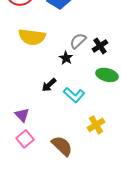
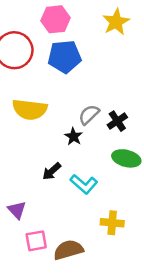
yellow cross: (96, 125) -> (112, 223), turned 36
pink square: (25, 139) -> (36, 241), moved, turned 30
brown semicircle: (62, 146) -> (68, 250), turned -60

